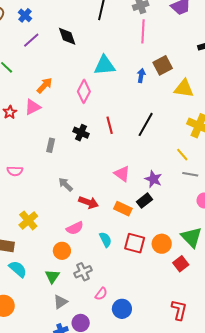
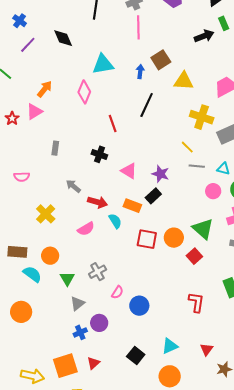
black line: (146, 124) -> (147, 105), moved
black cross: (81, 133) -> (99, 154), moved
yellow cross: (28, 220) -> (46, 214), moved
cyan semicircle: (105, 240) -> (115, 221), moved
orange circle: (62, 251) -> (50, 256), moved

